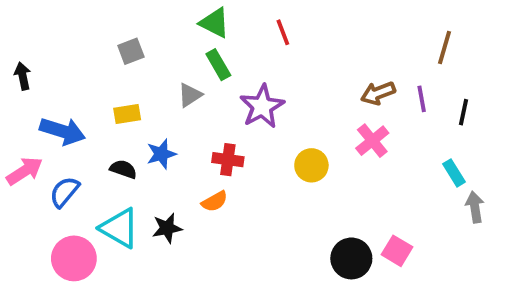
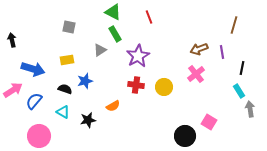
gray square: (131, 51) -> (69, 27), turned 32
black line: (463, 112) -> (242, 68), moved
red cross: (228, 160) -> (136, 85), moved
cyan triangle: (120, 228) -> (63, 112), moved, size x0.6
pink square: (397, 251) -> (209, 122), moved

